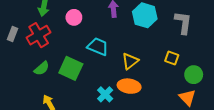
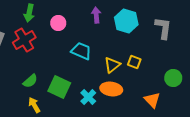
yellow square: (172, 58) -> (134, 62), moved
green semicircle: (42, 68) -> (30, 81), moved
green square: (71, 68) -> (59, 87), moved
orange triangle: (187, 98) -> (152, 100), moved

